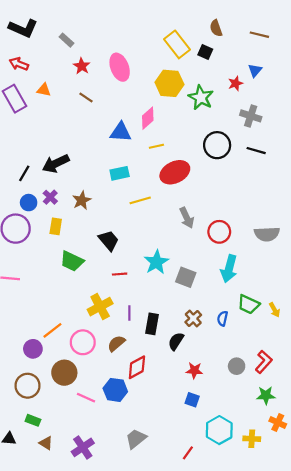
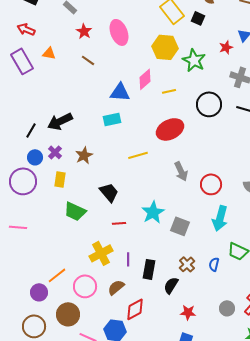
yellow line: (156, 146) -> (169, 91), moved
cyan rectangle: (120, 173) -> (112, 119), moved

